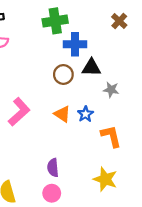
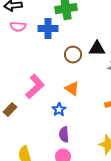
blue cross: (75, 44) -> (48, 29), moved
blue star: (85, 114) -> (59, 110), moved

